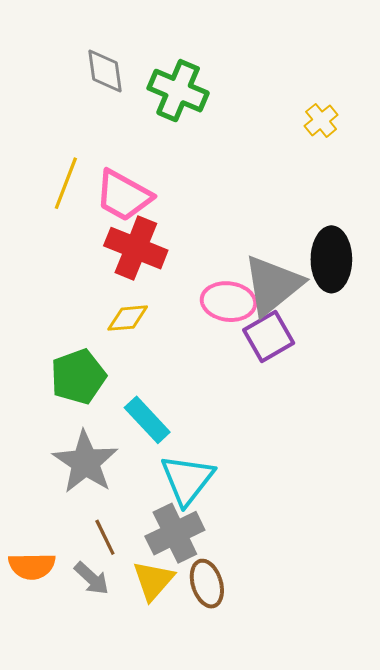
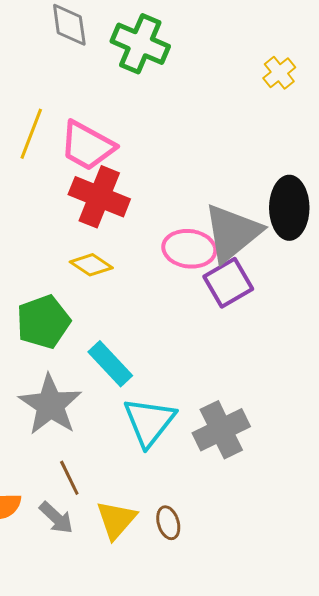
yellow diamond: (128, 318) -> (91, 265), turned 39
gray cross: (175, 533) -> (221, 430), moved
brown ellipse: (207, 584) -> (168, 523), size x0.7

